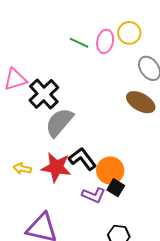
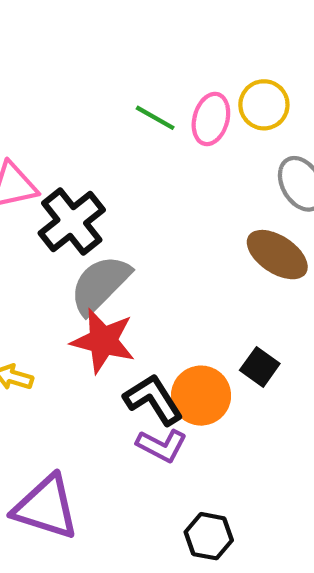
black L-shape: (82, 159) -> (153, 399), moved
red star: (56, 167) -> (103, 341), moved
black square: (116, 188) -> (260, 367), moved

